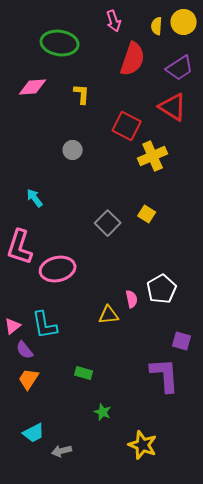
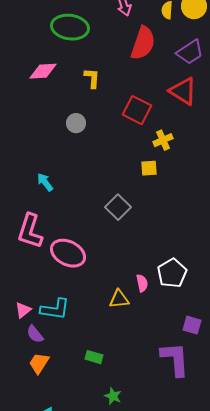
gray circle: (73, 150) -> (76, 123), moved
yellow cross: (153, 156) -> (163, 140), size x0.7
yellow square: (147, 214) -> (149, 168), moved, turned -36
pink ellipse: (58, 269) -> (68, 253), turned 40
cyan L-shape: (45, 325) -> (55, 309), turned -72

